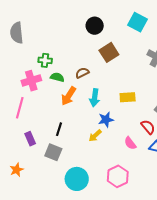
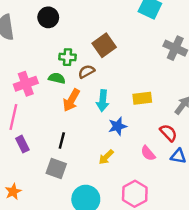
black circle: (95, 26) -> (48, 17), moved
brown square: (109, 52) -> (104, 45), moved
green cross: (45, 60) -> (68, 57), moved
yellow arrow: (95, 136) -> (106, 157), moved
purple rectangle: (30, 139) -> (22, 144), moved

